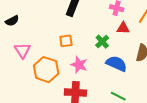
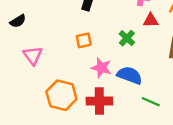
blue semicircle: (116, 64) -> (130, 75), moved
orange hexagon: (46, 70) -> (61, 95), moved

